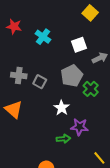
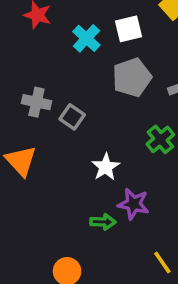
white square: (79, 45) -> (128, 29), moved
gray pentagon: (72, 76) -> (132, 77), moved

